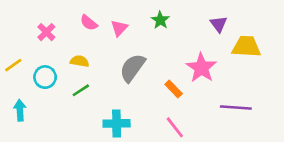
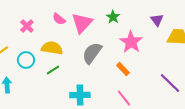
pink triangle: (119, 28) -> (82, 23), size x1.6
yellow semicircle: (79, 61) -> (52, 48), size x1.5
pink star: (201, 68) -> (131, 42), moved
purple line: (236, 108) -> (170, 83), turned 40

